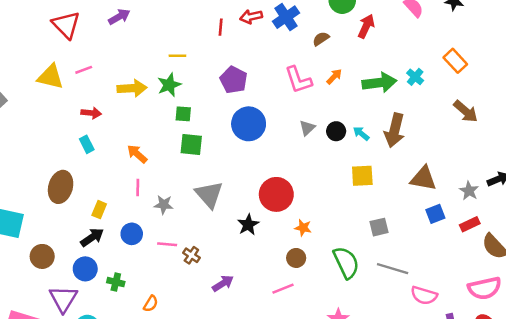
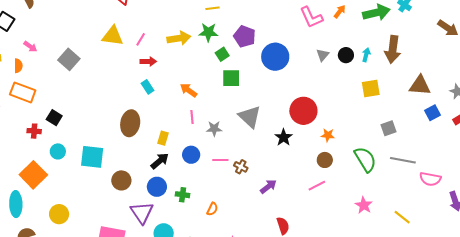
pink line: (84, 70) -> (141, 39), moved, turned -32
purple pentagon: (234, 80) -> (245, 36), moved
green star: (169, 85) -> (208, 32), turned 30
green square: (183, 114) -> (222, 54), turned -32
cyan arrow: (361, 134) -> (366, 55), turned 72

